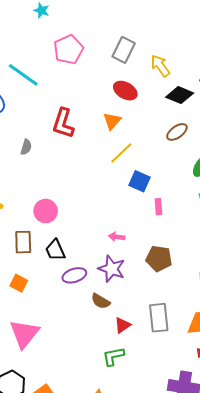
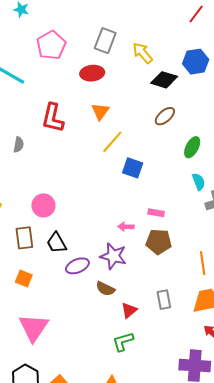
red ellipse: (125, 91) -> (92, 73), moved, turned -30
pink rectangle: (158, 207) -> (156, 213), moved, turned -70
pink arrow: (117, 237) -> (126, 227), moved
gray rectangle: (159, 318) -> (164, 300), size x0.7

